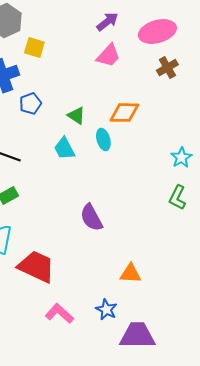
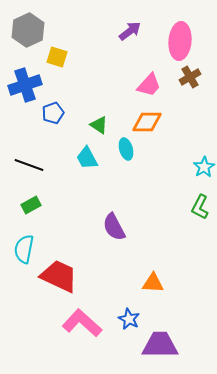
pink ellipse: (157, 32) -> (180, 41), turned -69
pink trapezoid: (108, 56) -> (149, 85), moved
pink L-shape: (59, 314) -> (82, 323), size x1.4

